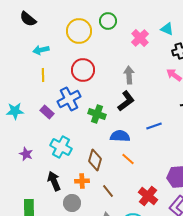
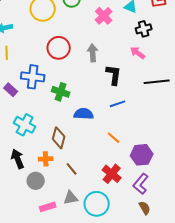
red circle: (83, 70) -> (59, 48), moved
blue cross: (69, 99) -> (33, 77), turned 35
black L-shape: (126, 101) -> (114, 75), moved, turned -45
orange line: (128, 159) -> (114, 138), moved

